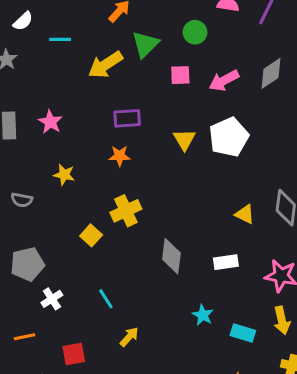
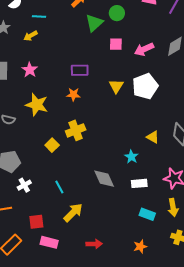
green circle: (195, 32) -> (117, 13), moved
yellow arrow: (105, 65) -> (31, 36), moved, size x0.6
yellow star: (64, 175) -> (37, 105), size x1.6
gray diamond: (171, 256) -> (104, 179), moved, turned -35
white rectangle: (226, 262) -> (139, 183), moved
cyan star: (203, 315) -> (131, 157), moved
yellow arrow: (129, 337) -> (73, 213), size x1.5

